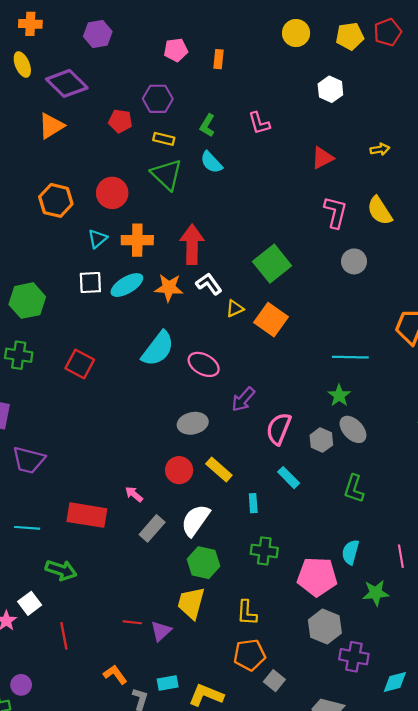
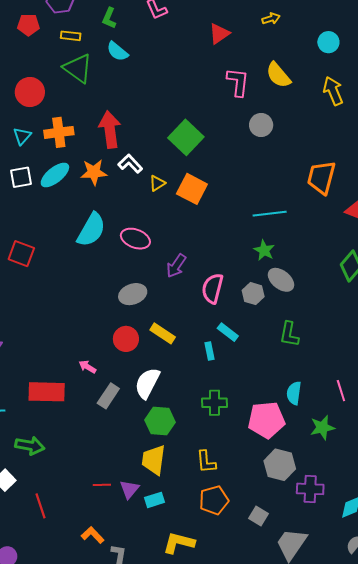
cyan rectangle: (253, 503) -> (210, 351), moved
gray square: (274, 681) -> (259, 516), moved
cyan rectangle: (168, 683) -> (155, 500), moved

